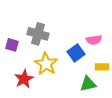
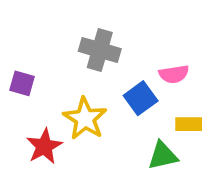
gray cross: (38, 34) -> (100, 50), moved

